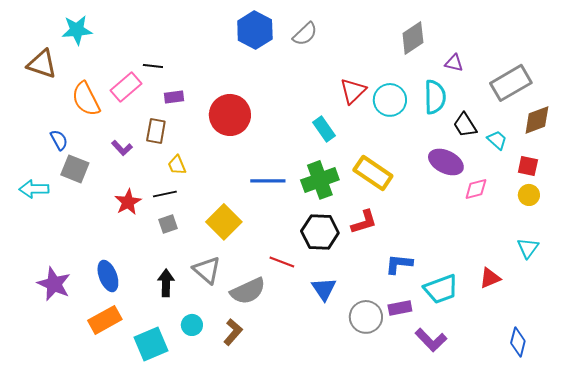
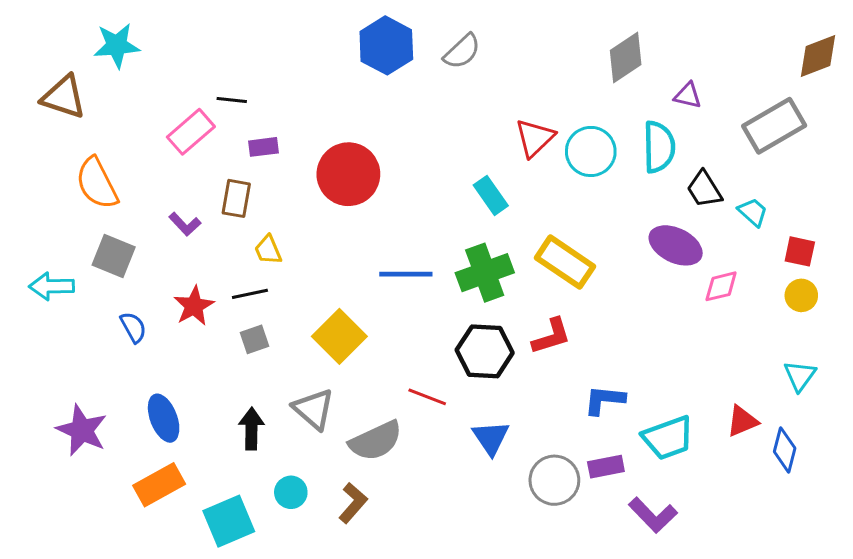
orange semicircle: (86, 99) -> (97, 183), moved
brown diamond: (537, 120) -> (818, 56), moved
blue semicircle: (59, 140) -> (133, 327), moved
blue diamond: (518, 342) -> (785, 450), moved

